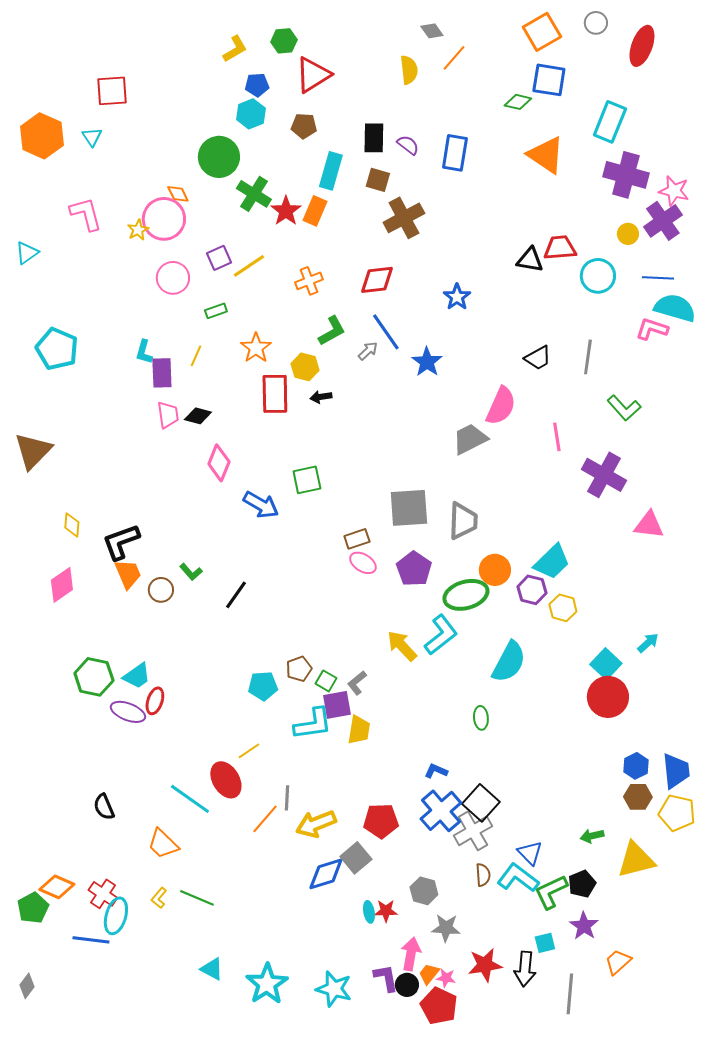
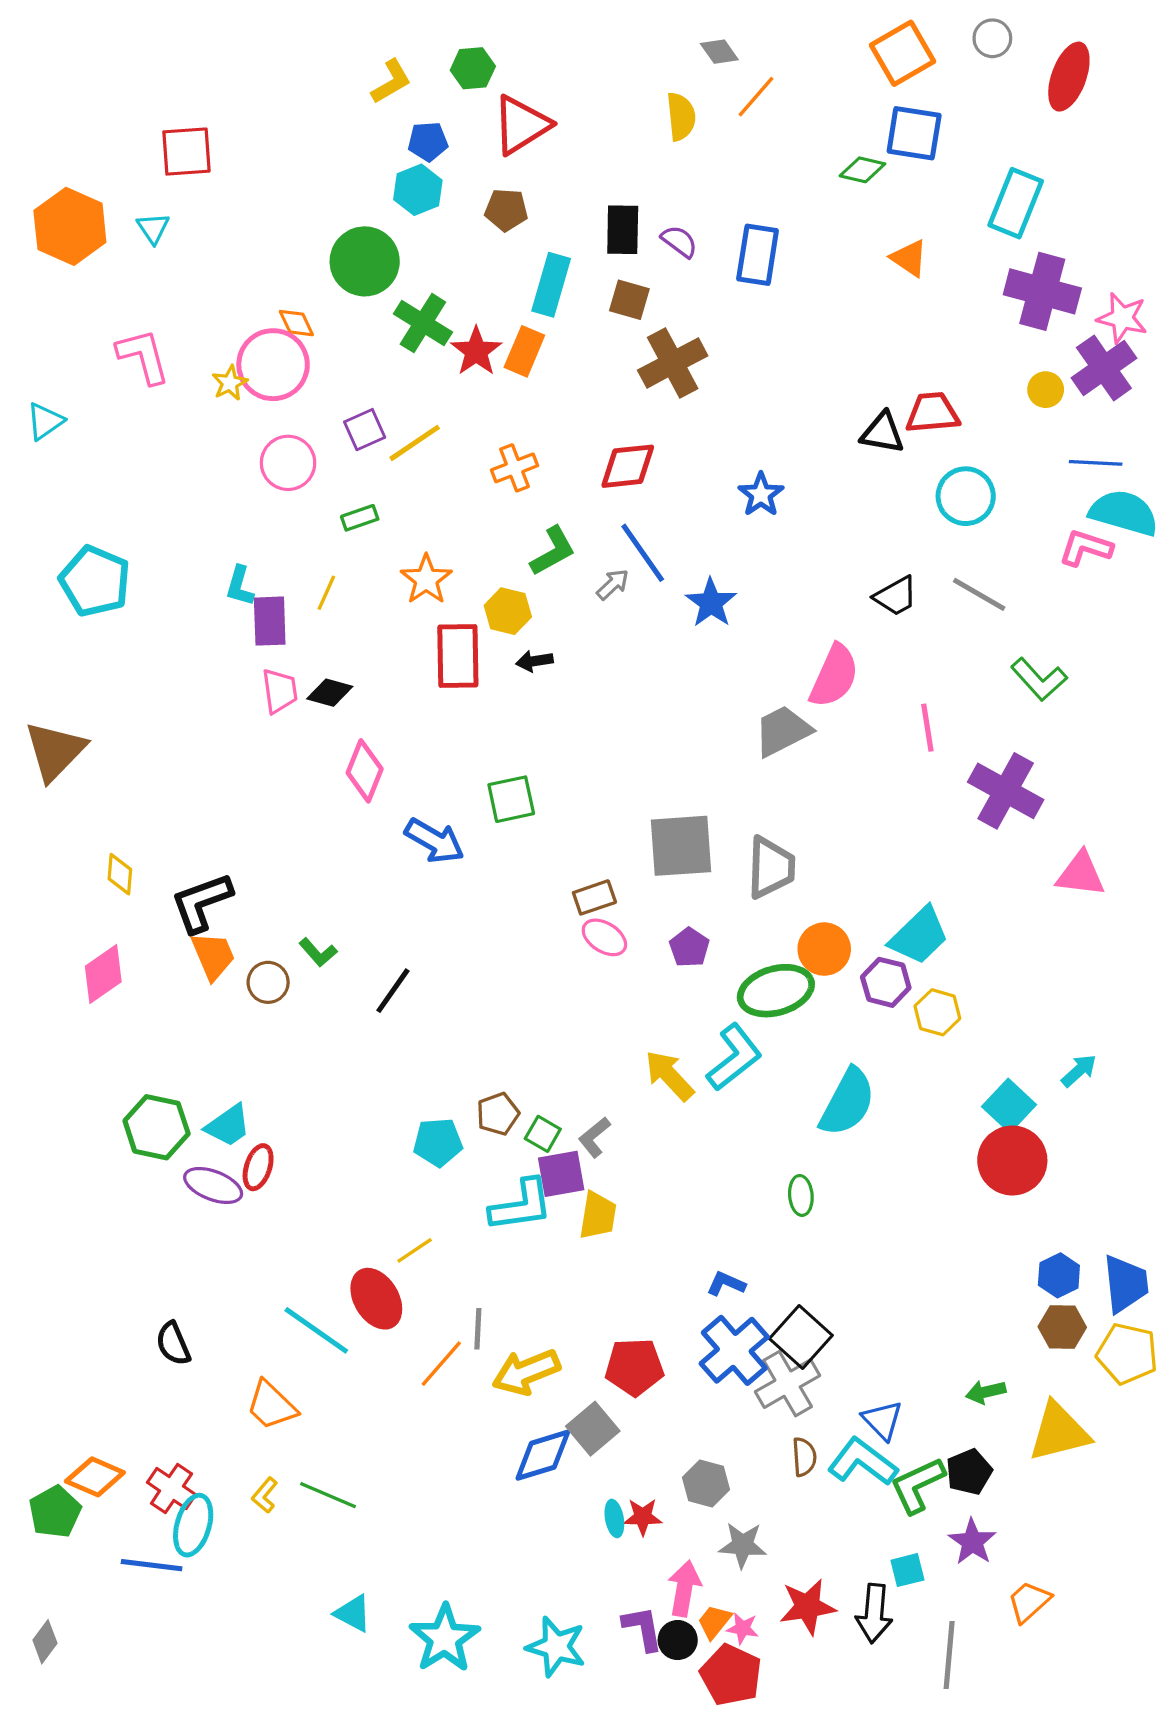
orange triangle: (546, 155) -> (909, 258), size x0.6
cyan circle: (598, 276) -> (966, 496), moved
gray line: (588, 357) -> (979, 594), turned -68
purple pentagon: (414, 569) -> (689, 947), size x0.7

